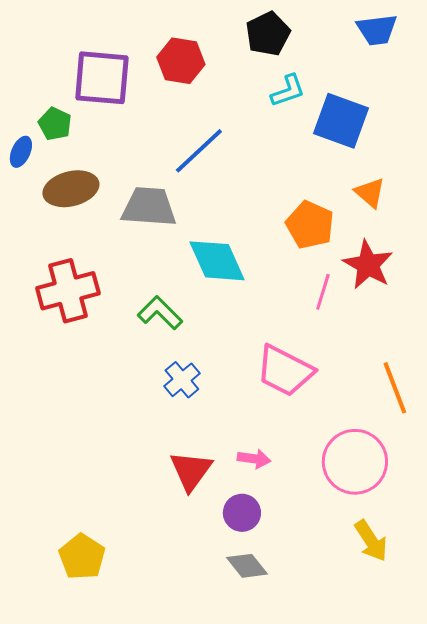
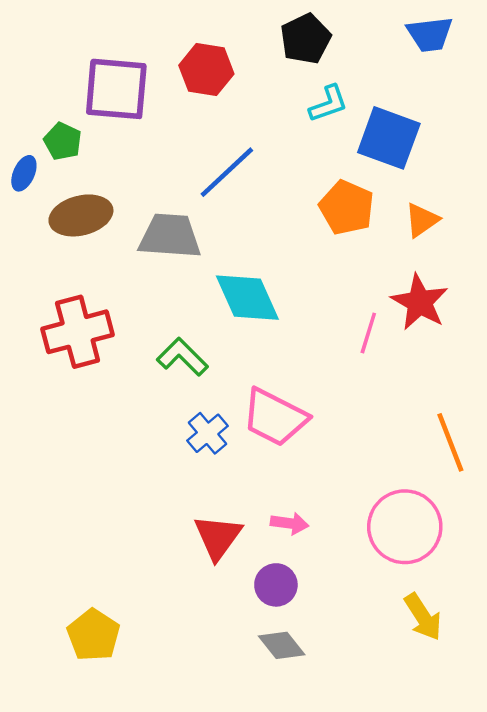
orange triangle: (370, 193) -> (422, 220), turned 44
orange pentagon: (310, 225) -> (347, 208), moved
pink trapezoid: (285, 371) -> (275, 417), moved

